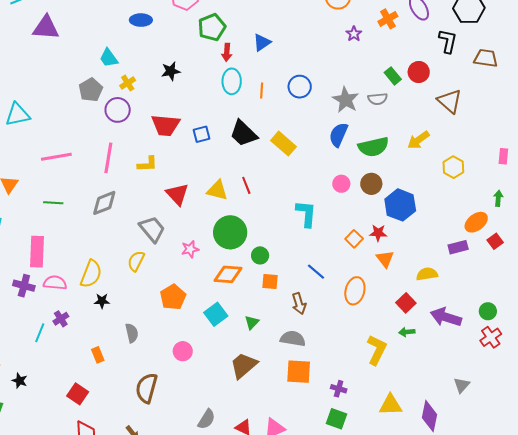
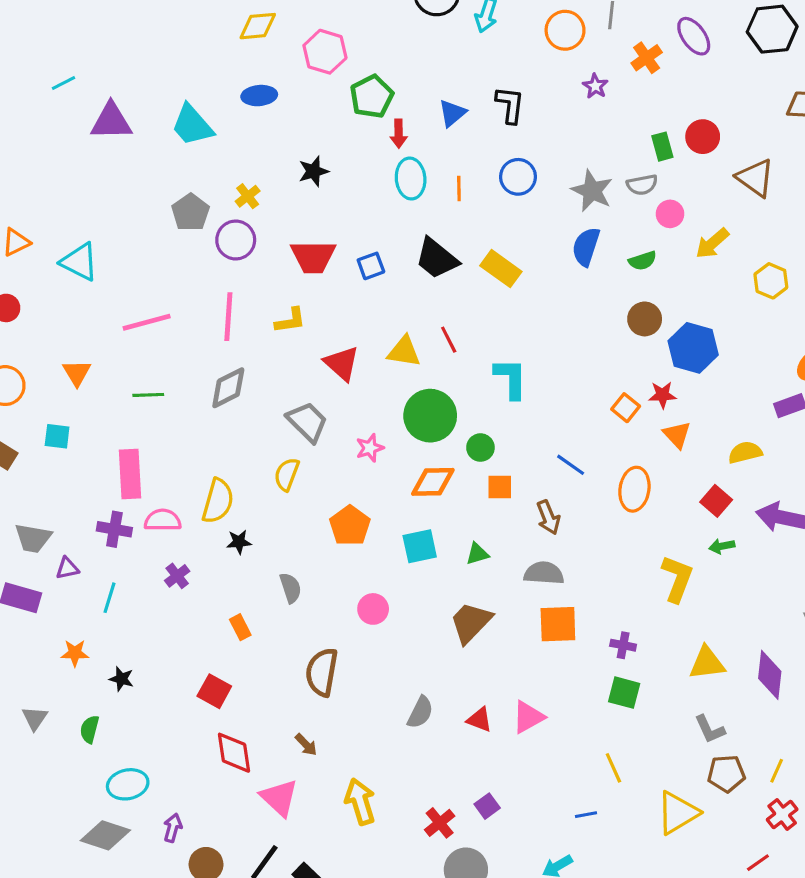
black L-shape: (448, 41) -> (510, 105), moved
cyan trapezoid: (109, 58) -> (192, 125), moved, size x1.4
green rectangle: (393, 76) -> (662, 147), turned 30
cyan triangle: (18, 115) -> (79, 262), turned 44
green semicircle: (373, 147) -> (643, 261), size x0.6
pink circle: (341, 184) -> (670, 214), moved
cyan L-shape: (306, 214) -> (511, 378), moved
cyan square: (216, 314) -> (420, 546), turned 30
green triangle: (252, 322) -> (477, 554), turned 35
cyan line: (40, 333) -> (109, 598), moved

